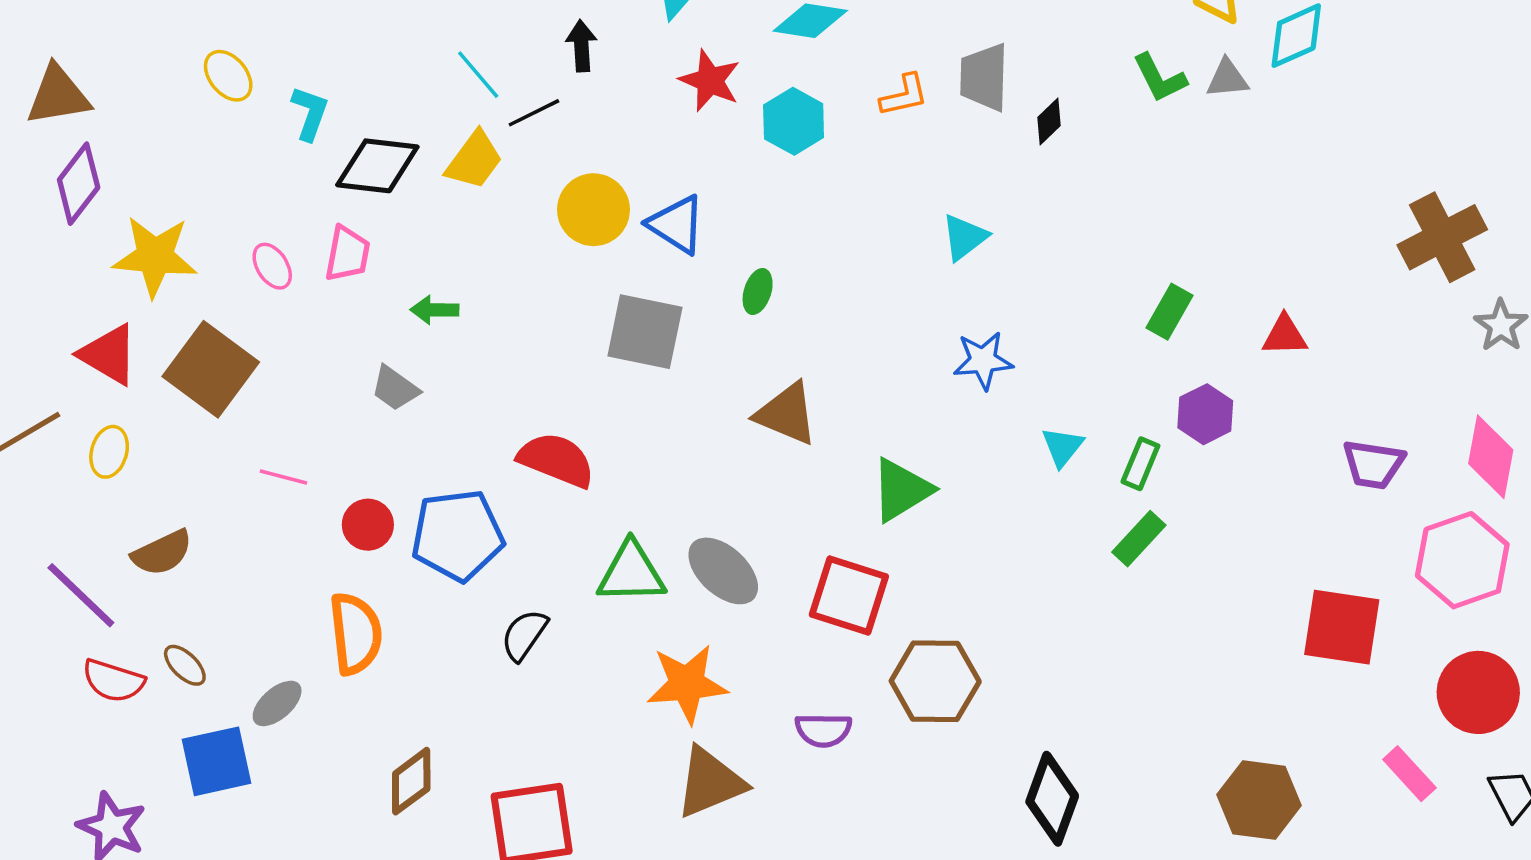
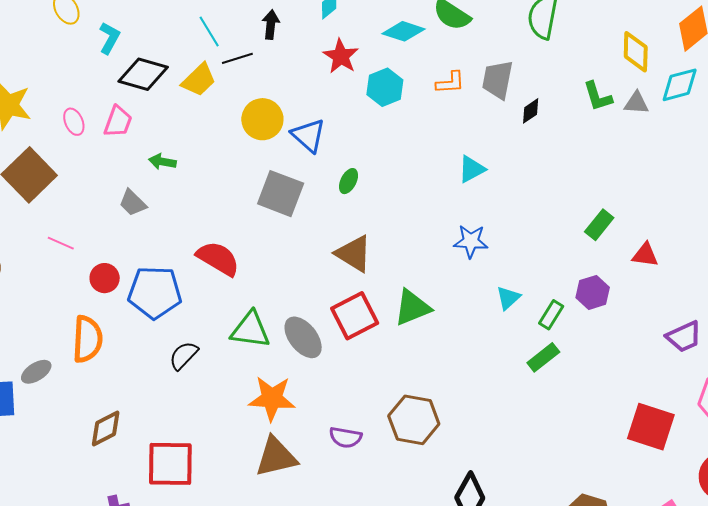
green rectangle: (1169, 312) -> (599, 225), moved
purple trapezoid: (1373, 464) -> (684, 337), turned -42
red square: (849, 596) -> (355, 316), moved, turned 36

